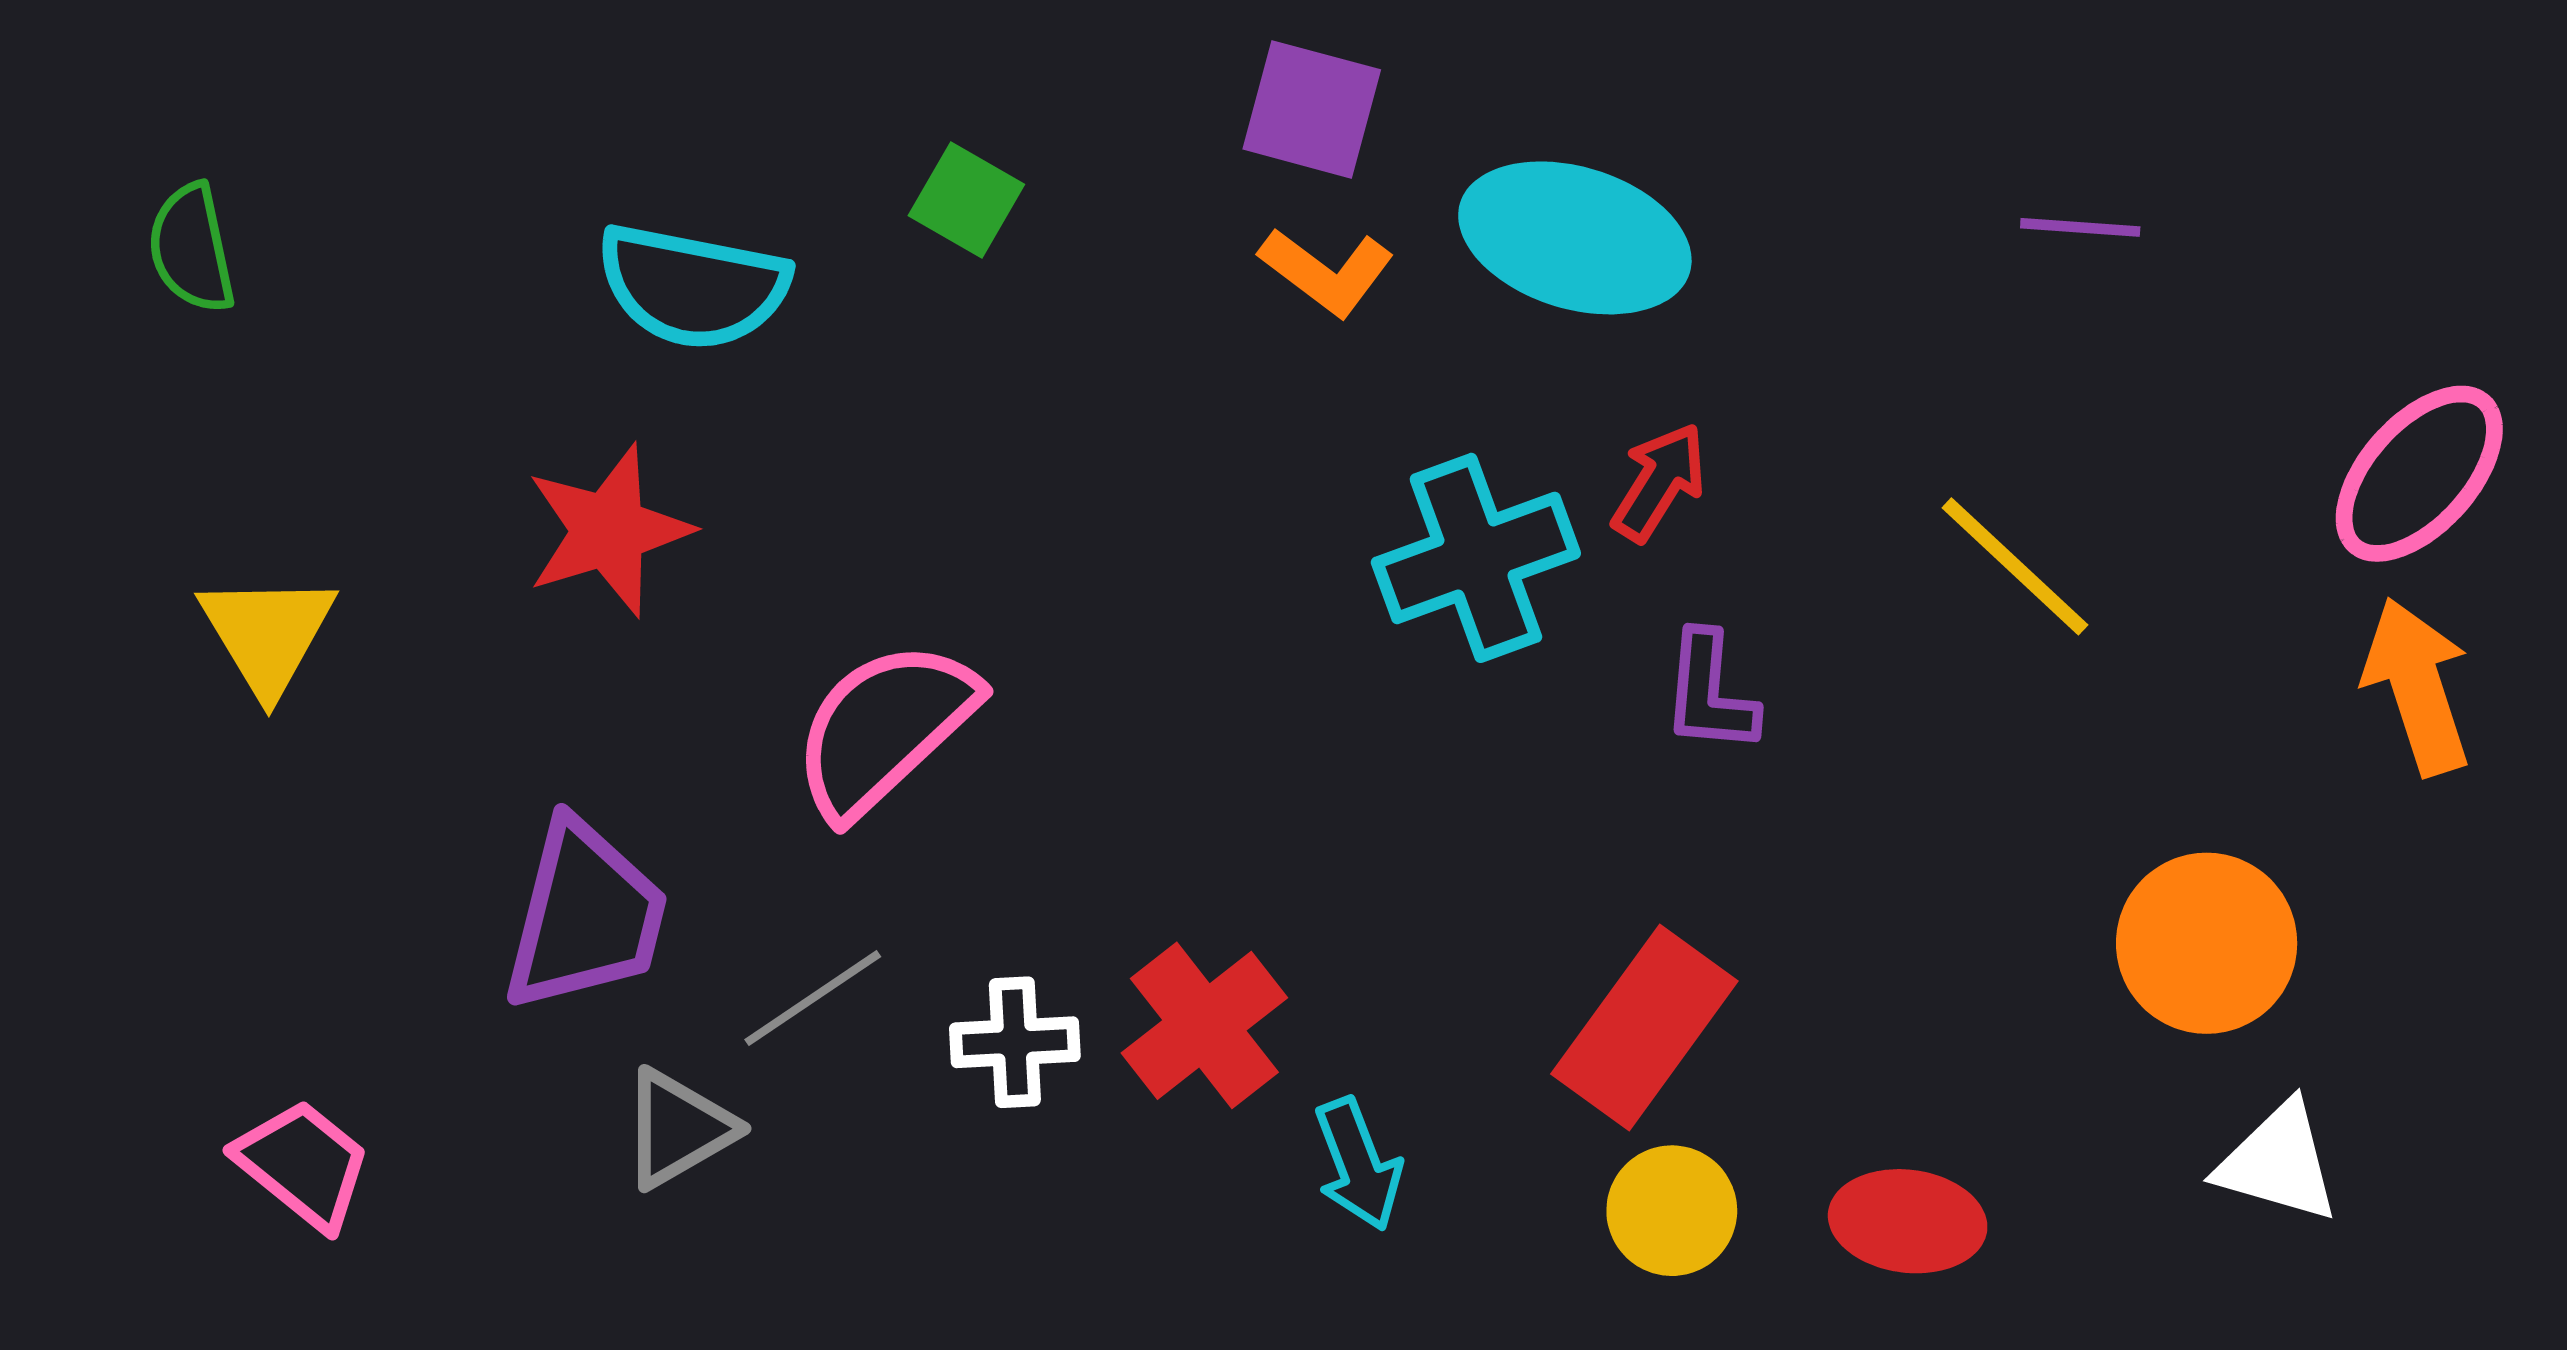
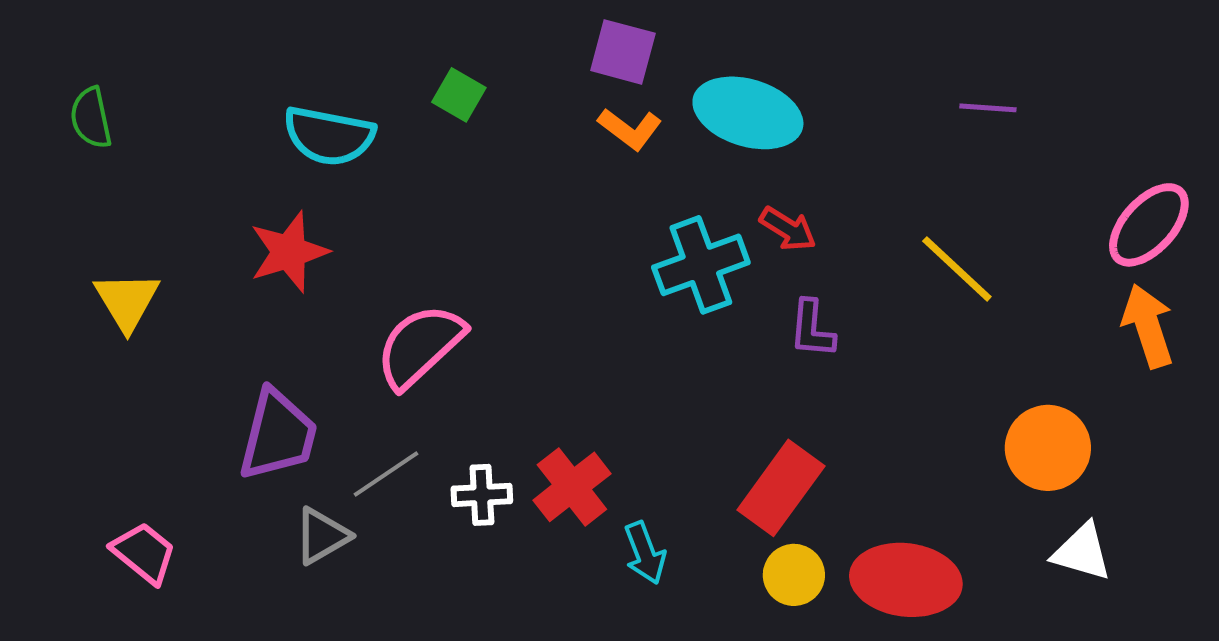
red arrow: (1659, 482) -> (788, 229), turned 90
red ellipse: (1908, 1221) -> (906, 580), size x1.5

